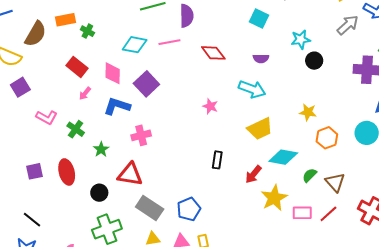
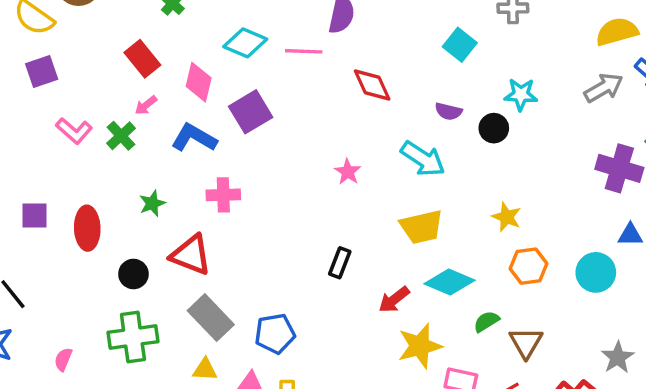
black circle: (314, 61) -> (494, 128), moved
green cross: (76, 129) -> (121, 136), moved

